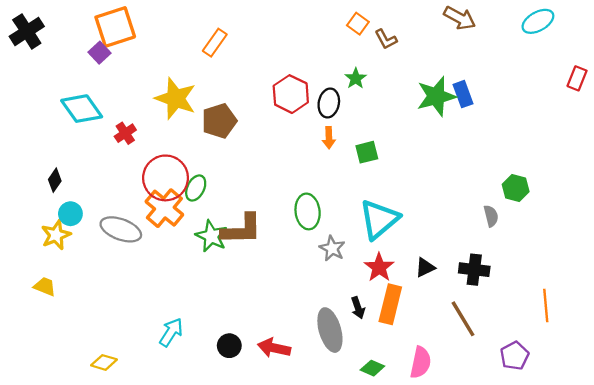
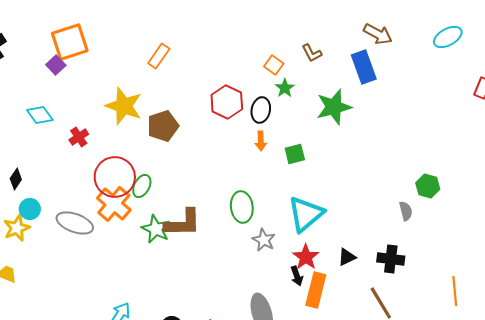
orange square: (358, 24) -> (274, 65), moved
blue rectangle: (463, 94) -> (364, 67), moved, size x1.4
green star: (436, 96) -> (334, 107), moved
cyan diamond: (82, 109) -> (40, 115), size x0.7
black arrow: (358, 308) -> (297, 276), moved

